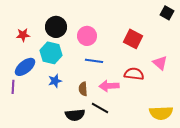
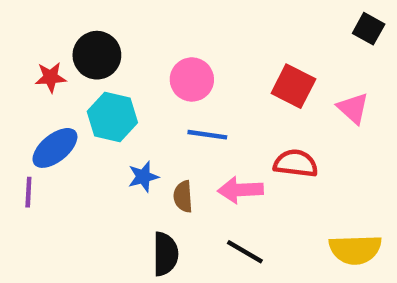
black circle: (56, 27) -> (97, 55), moved
pink triangle: (160, 63) -> (353, 108), moved
blue star: (55, 81) -> (143, 177), moved
black line: (100, 108) -> (245, 252), moved
black semicircle: (75, 115) -> (165, 254), turned -84

